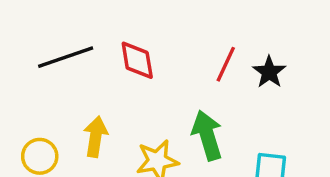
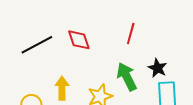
black star: (269, 72) -> (157, 68), moved

